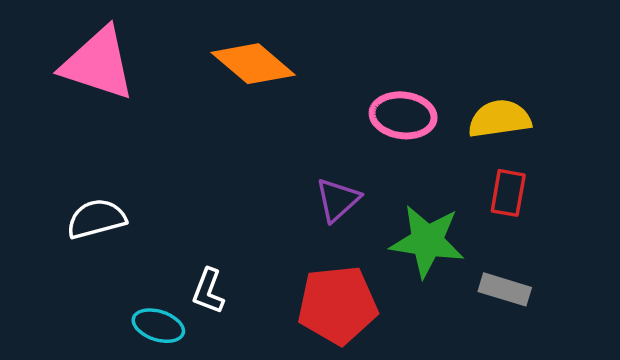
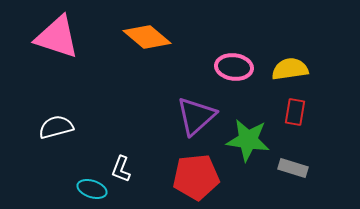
purple triangle: (338, 200) -> (196, 116), size x1.5

